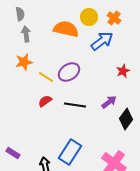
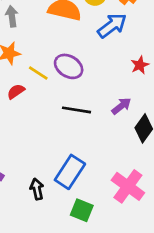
purple ellipse: (69, 72) -> (69, 66), turned 65
red semicircle: (45, 101) -> (16, 91), moved

